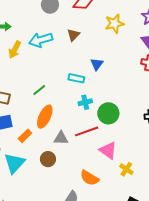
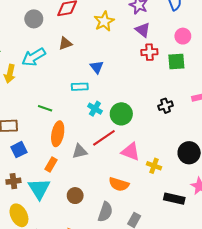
brown triangle: (73, 35) -> (65, 43), turned 40
green line: (39, 90) -> (45, 108), turned 72
cyan cross: (85, 102) -> (95, 109), turned -32
orange rectangle: (25, 136) -> (51, 165), moved
brown circle: (48, 159) -> (75, 196), moved

